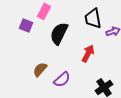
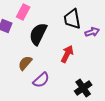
brown semicircle: (40, 69) -> (25, 63), moved

